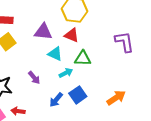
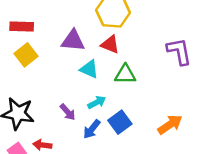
cyan arrow: (66, 73) -> (97, 102), moved
purple arrow: (34, 78) -> (68, 112), moved

